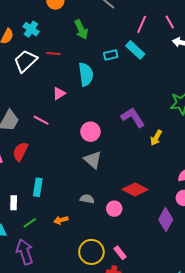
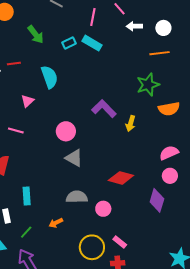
cyan rectangle: (111, 55) -> (69, 43), moved
gray semicircle: (87, 199) -> (77, 197), size x1.5
pink circle: (114, 209) -> (103, 209), moved

